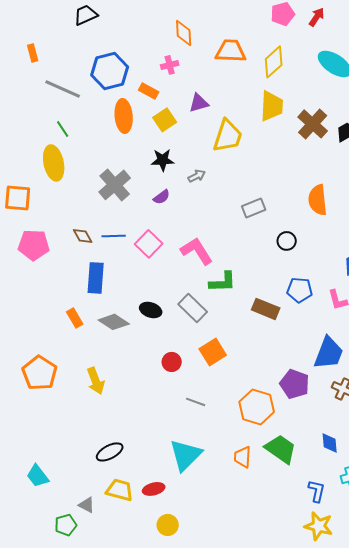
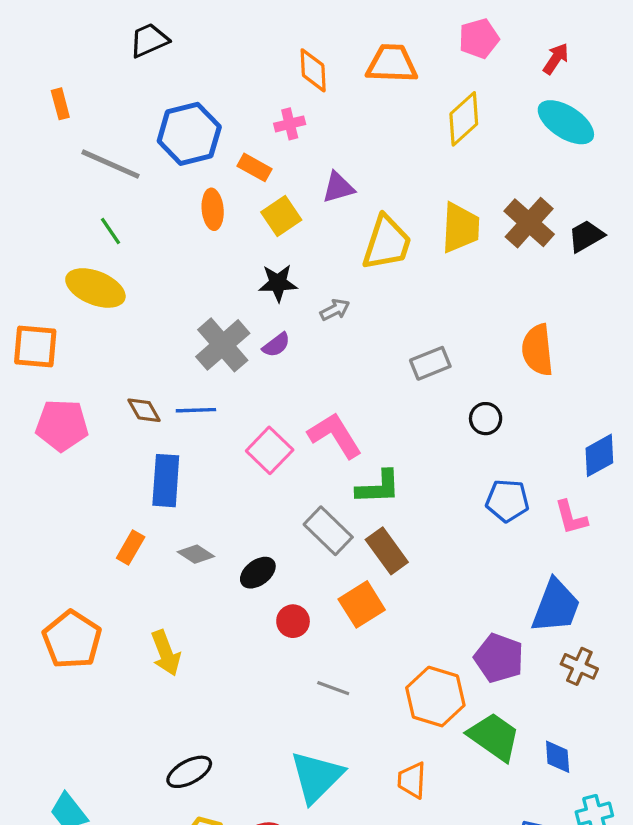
red arrow: (317, 17) -> (556, 59), moved
orange trapezoid: (231, 51) -> (392, 64), moved
yellow trapezoid: (272, 106) -> (460, 228), moved
orange ellipse: (124, 116) -> (213, 209), size x0.7
yellow ellipse: (54, 163) -> (95, 288), turned -56
gray cross: (115, 185) -> (223, 345), moved
pink square: (149, 244) -> (270, 450), moved
brown rectangle: (266, 309) -> (387, 551), moved, turned 32
black ellipse: (151, 310) -> (258, 573), moved, turned -55
orange rectangle: (75, 318) -> (131, 547), turned 60
gray diamond: (114, 322) -> (196, 554), size x0.7
green trapezoid: (281, 449) -> (494, 737), moved

